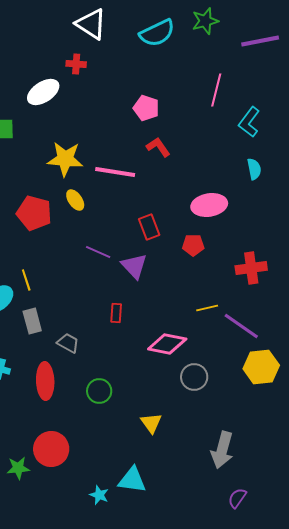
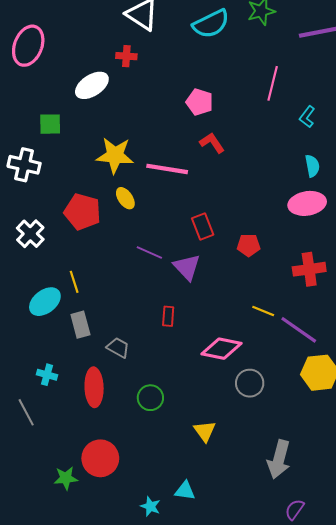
cyan L-shape: (249, 122) -> (307, 117), size x0.7
pink ellipse: (209, 205) -> (307, 203), moved
yellow line: (207, 308) -> (263, 311), turned 35
cyan triangle: (132, 480) -> (185, 491), size x0.7

